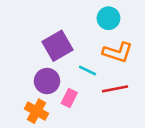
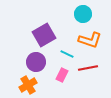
pink rectangle: (69, 98) -> (62, 75), moved
orange cross: (37, 111) -> (28, 85), turned 30

